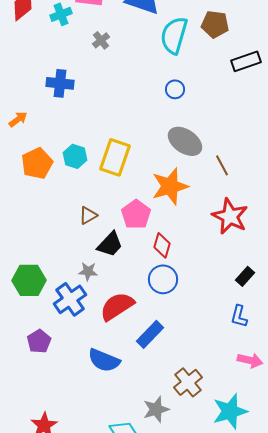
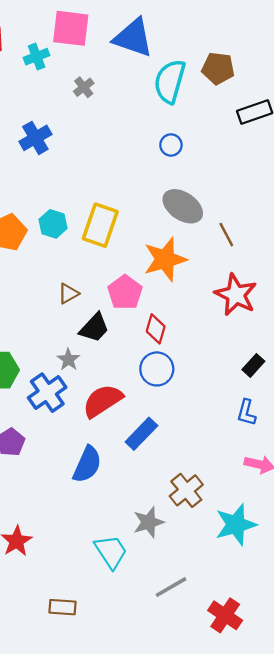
blue cross: (60, 83) -> (35, 138), turned -36
gray star: (88, 271) -> (68, 360), turned 30
blue semicircle: (104, 360) -> (87, 464), turned -88

